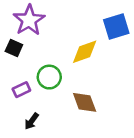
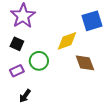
black square: (14, 48) -> (17, 44), moved
brown diamond: (85, 102) -> (85, 63), moved

